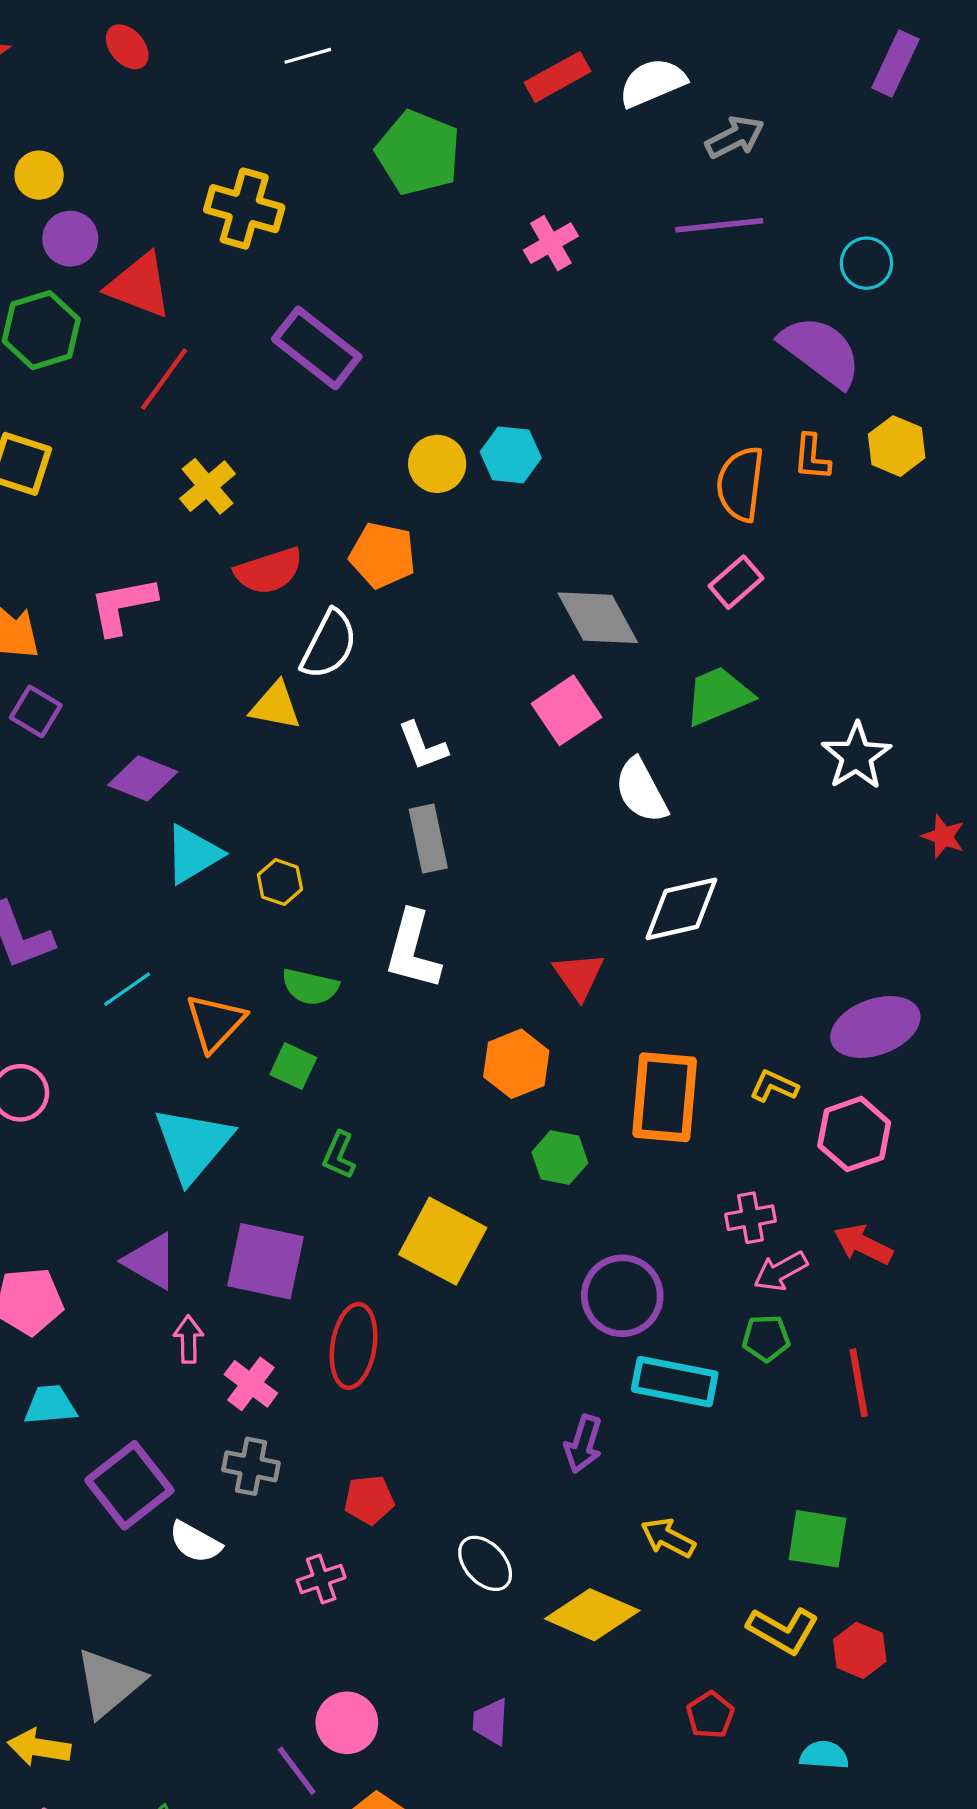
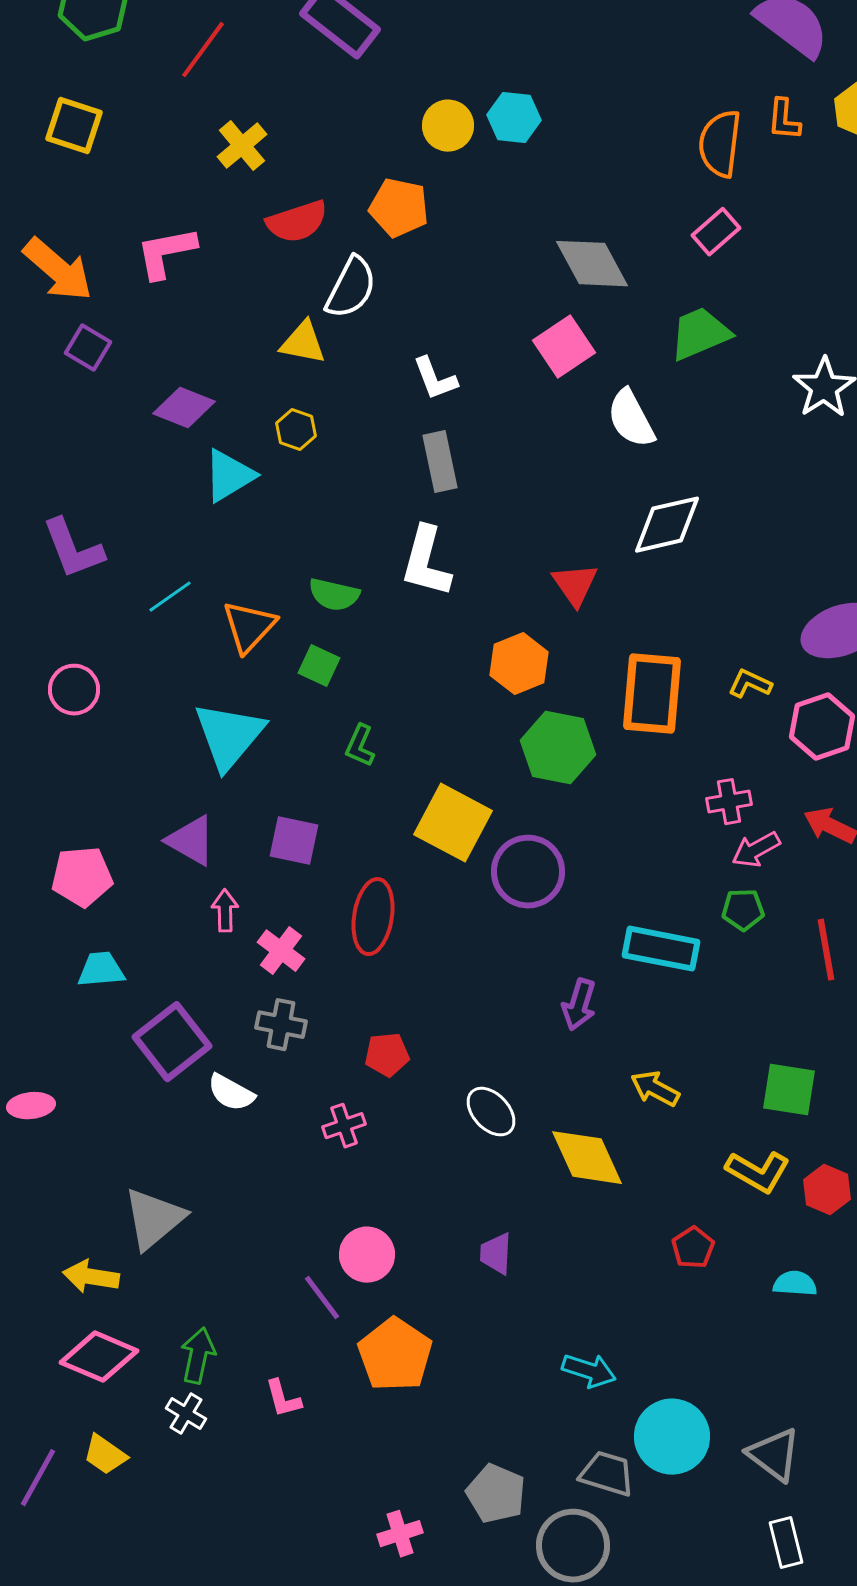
yellow hexagon: (280, 882) -> (296, 430), moved
green hexagon: (560, 1157) -> (558, 748), size x1.5
purple square: (265, 1261) -> (294, 841), size x0.7
purple circle: (622, 1296) -> (528, 872), moved
yellow diamond: (592, 1615) -> (587, 1158), turned 42

